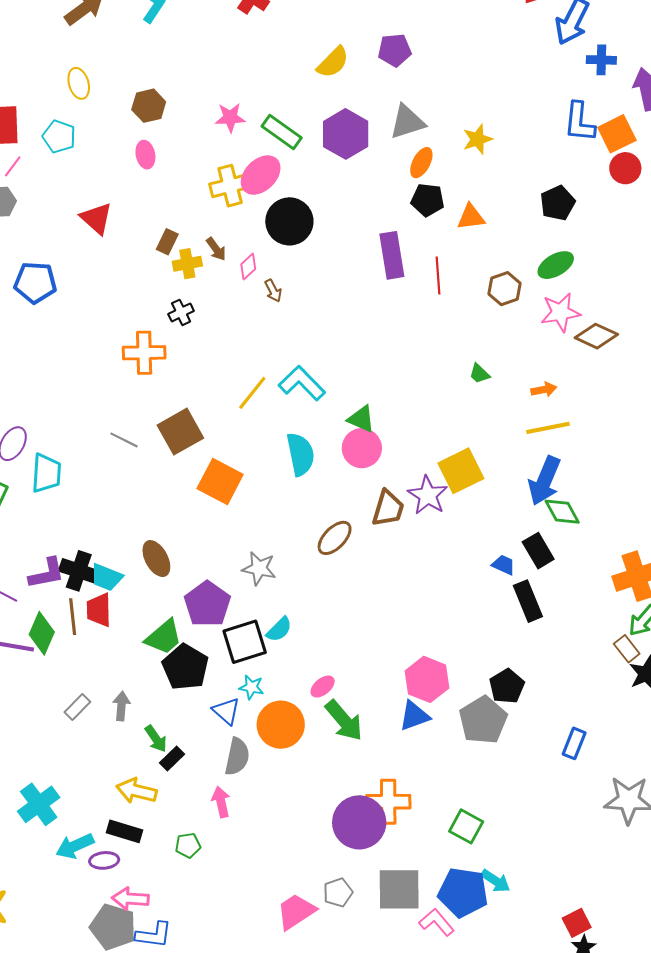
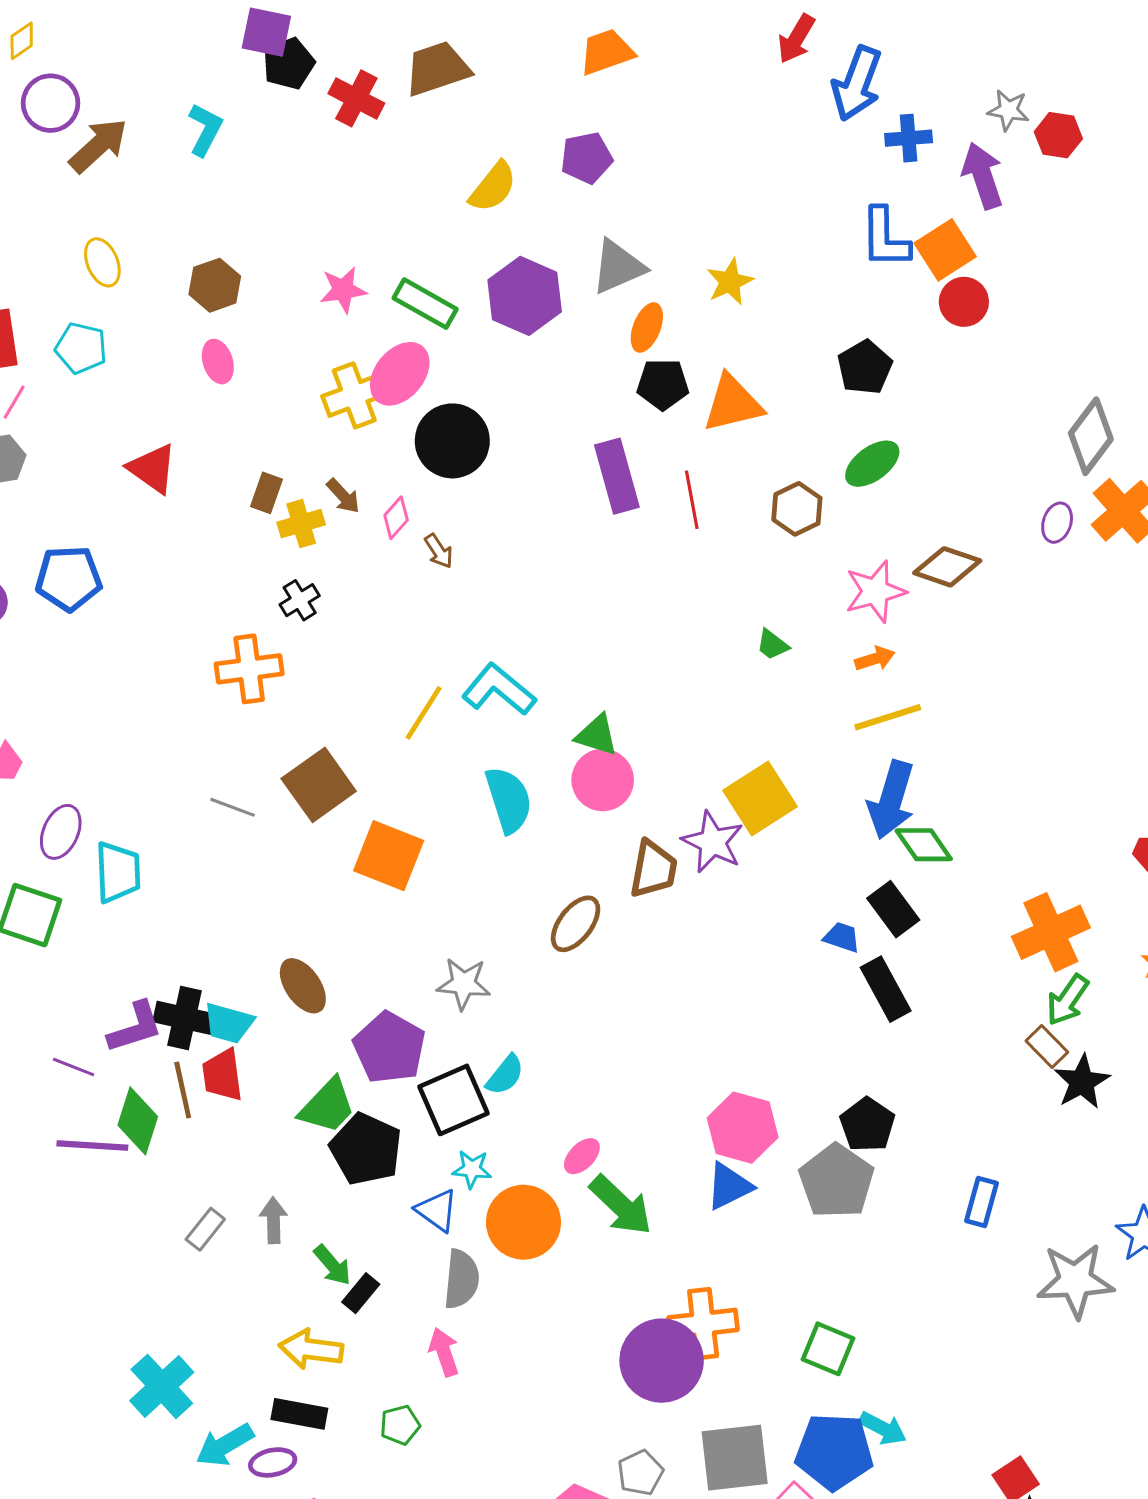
orange triangle: (471, 217) -> (733, 403), size x1.4
pink star: (560, 312) -> (875, 592), moved

